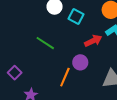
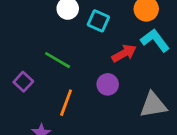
purple square: (15, 73) -> (23, 82), moved
orange line: (65, 77) -> (66, 103), moved

